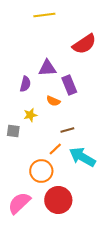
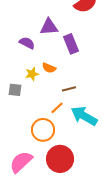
purple semicircle: (25, 84) -> (27, 43), turned -77
orange semicircle: (53, 101) -> (49, 68), moved

